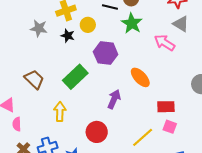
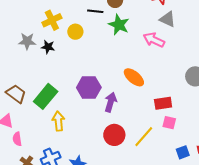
black star: (68, 36) -> (48, 47), moved
purple hexagon: (106, 53) -> (89, 88), moved
green rectangle: (75, 77) -> (46, 96), moved
brown trapezoid: (34, 79) -> (16, 94), moved
red circle: (97, 132) -> (114, 135), moved

